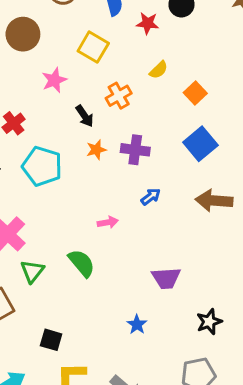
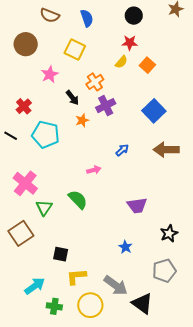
red star: (148, 23) -> (130, 43), moved
orange square: (195, 93) -> (147, 65), moved
purple cross: (135, 150) -> (106, 106), moved, turned -30
blue star: (137, 325) -> (125, 247), moved

